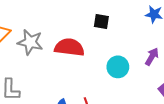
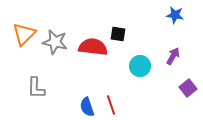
black square: (101, 22) -> (118, 34), moved

